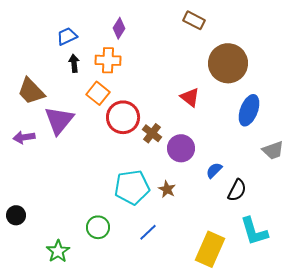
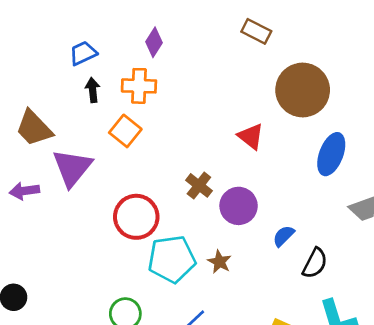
red circle: (123, 117) -> (136, 217), moved

